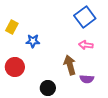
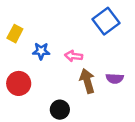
pink arrow: (86, 45) -> (74, 56), moved
purple semicircle: (87, 79) -> (115, 78), moved

